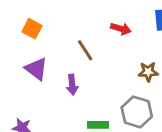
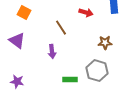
purple triangle: (36, 69) -> (17, 41), moved

